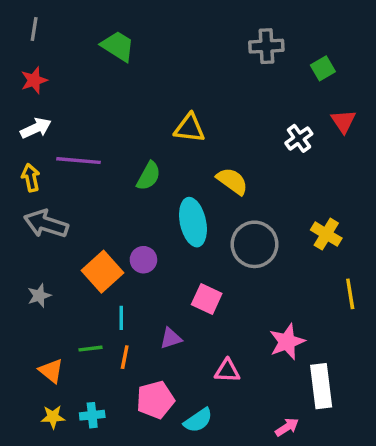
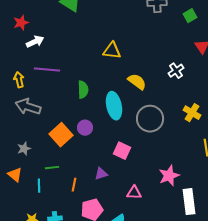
white arrow: (36, 128) -> (35, 42), moved
white cross: (299, 138) -> (176, 71), moved
green semicircle: (149, 176) -> (83, 90), moved, turned -30
cyan line: (121, 318) -> (39, 186), moved
green line: (90, 349) -> (52, 168), moved
orange triangle: (51, 371) -> (15, 175), moved

